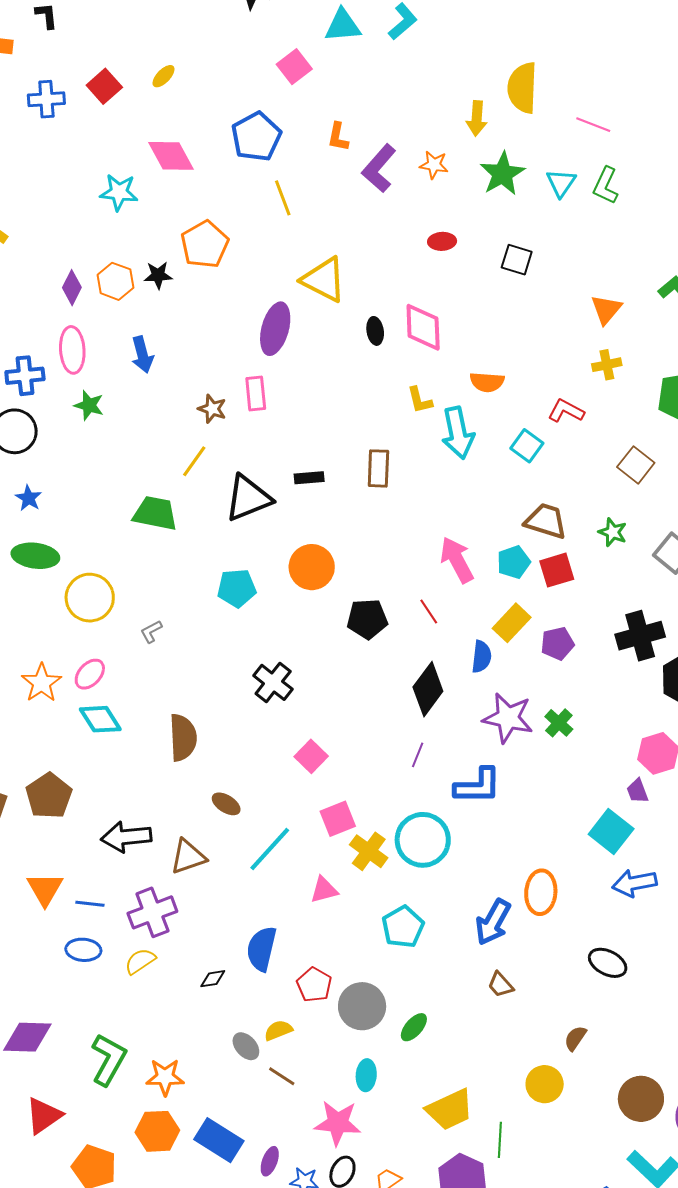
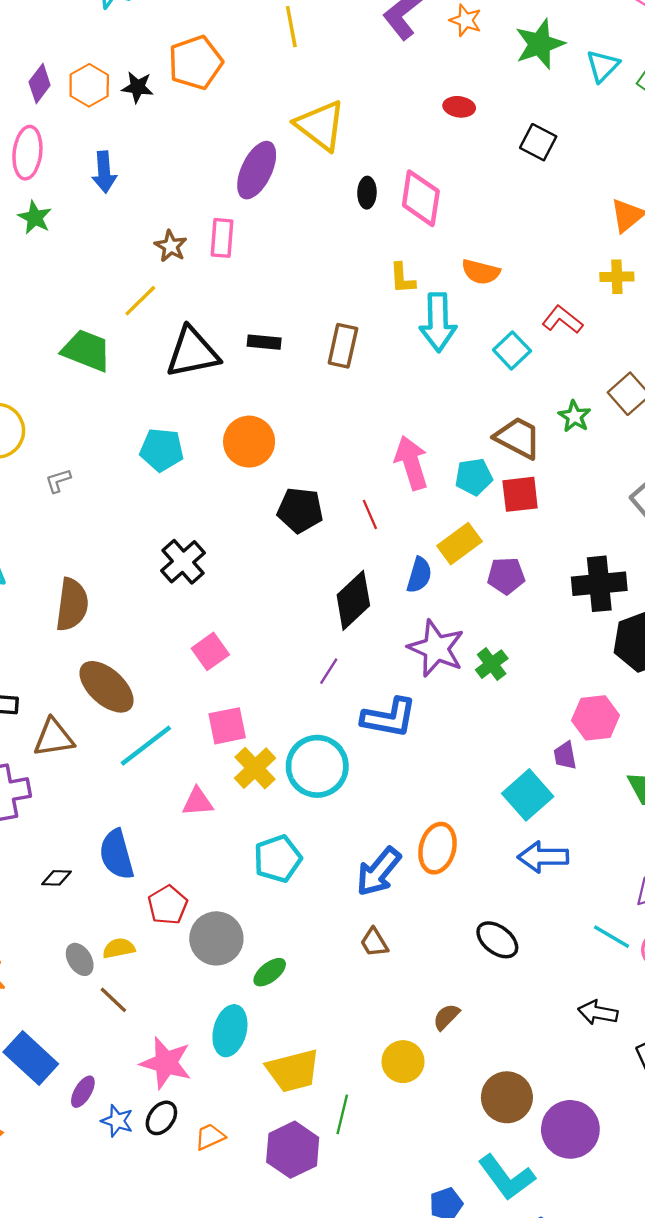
green star: (613, 532) -> (575, 416), moved
brown ellipse: (226, 804) -> (107, 687), size x1.8
blue semicircle: (262, 949) -> (117, 854), turned -39
cyan ellipse: (366, 1075) -> (230, 1031), moved, size x1.4

